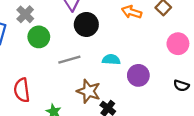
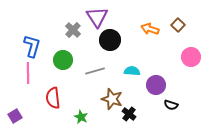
gray cross: (25, 14) -> (73, 30), moved
green circle: (39, 37) -> (63, 60), moved
black semicircle: (181, 86) -> (171, 105), moved

